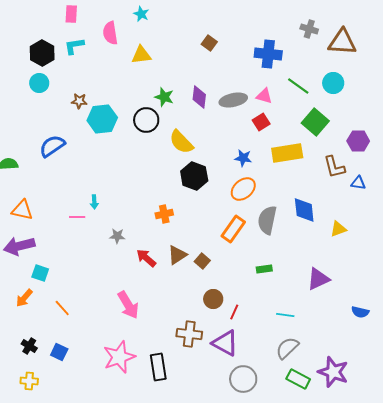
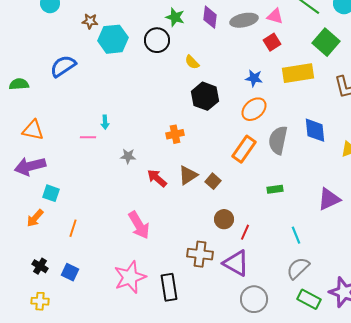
yellow semicircle: (181, 142) -> (192, 62), size x0.6
orange line: (62, 308) -> (73, 228), turned 60
cyan line: (285, 315) -> (296, 235), turned 60

